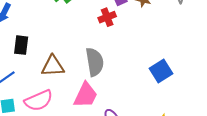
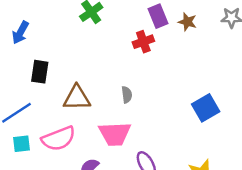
gray semicircle: (95, 62) -> (127, 95), size x0.5
pink trapezoid: (86, 95) -> (115, 134), turned 60

